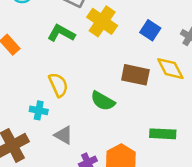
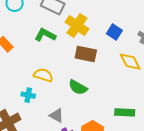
brown rectangle: (135, 75) -> (86, 54), moved
yellow semicircle: (58, 85) -> (43, 75), turned -48
gray triangle: (63, 135) -> (57, 115), moved

